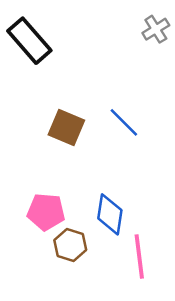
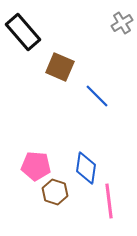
brown square: (66, 128) -> (60, 67), moved

